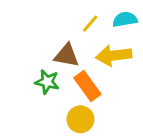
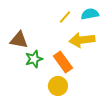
brown triangle: (67, 55) -> (19, 40), moved
green star: (47, 82) -> (34, 59), turned -30

